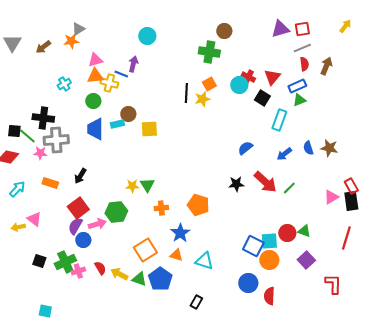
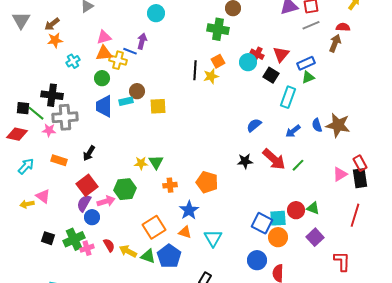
orange star: (71, 41) -> (55, 40), moved
red semicircle: (304, 64) -> (343, 27), moved, turned -80
brown star: (329, 148) -> (338, 125), size x1.4
cyan triangle: (204, 261) -> (213, 238), turned 42

